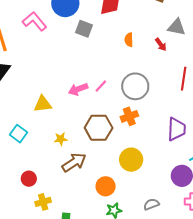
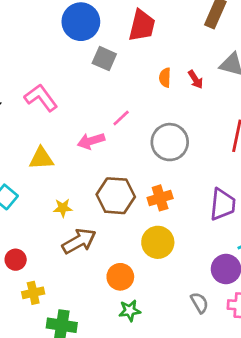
pink L-shape: (35, 21) -> (41, 98), moved
red arrow: (161, 44) -> (195, 79), moved
pink line: (101, 86) -> (121, 118), moved
orange cross: (129, 116) -> (160, 198), moved
gray semicircle: (151, 204) -> (199, 303), moved, turned 77

